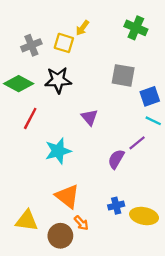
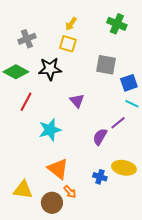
yellow square: (64, 43) -> (68, 44), moved
blue cross: (116, 206) -> (100, 177), turned 32
yellow ellipse: (144, 216) -> (124, 168), moved

